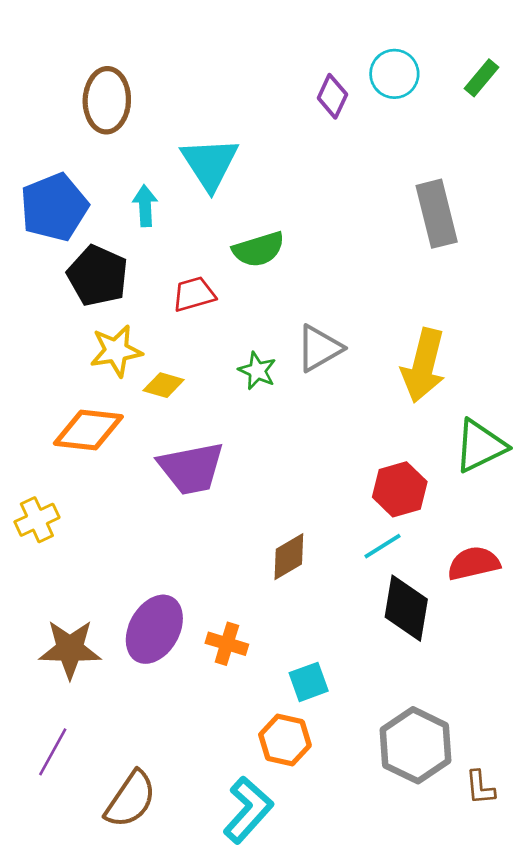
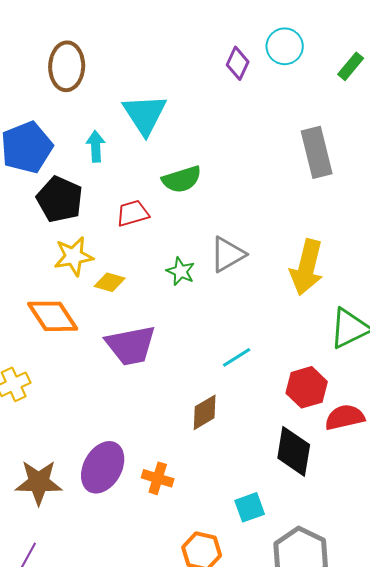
green rectangle: (481, 78) -> (351, 66), moved
orange diamond: (88, 430) -> (53, 316), turned 50
red hexagon: (400, 489) -> (307, 387), moved
cyan line: (383, 546) -> (237, 357), moved
cyan square: (309, 682) -> (250, 507), moved

